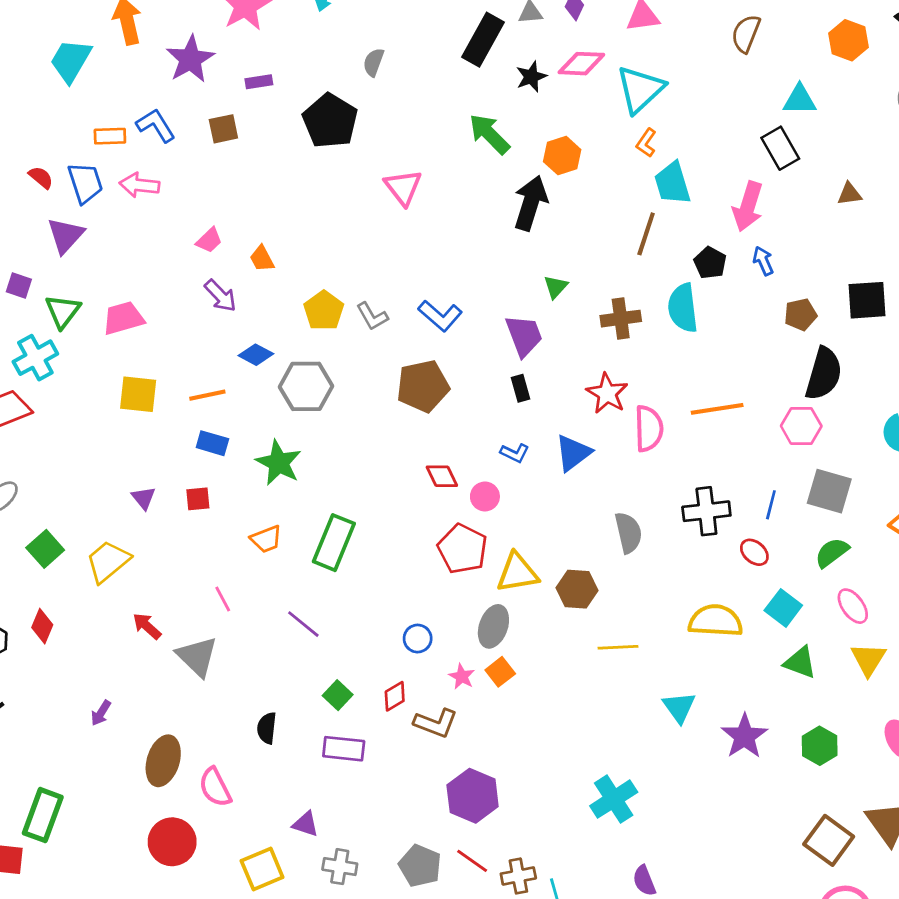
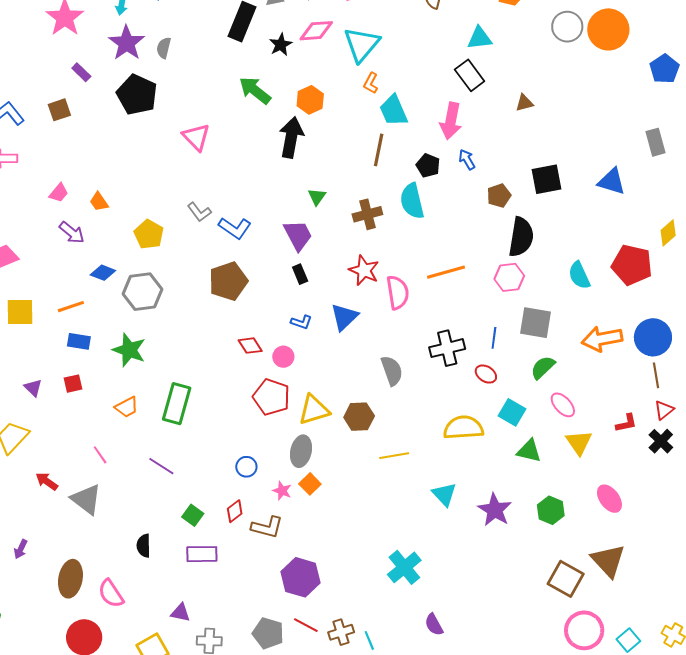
purple star: (190, 59) -> (127, 43), moved
purple rectangle: (259, 82) -> (81, 72), turned 60
gray L-shape: (372, 316) -> (199, 212), moved

